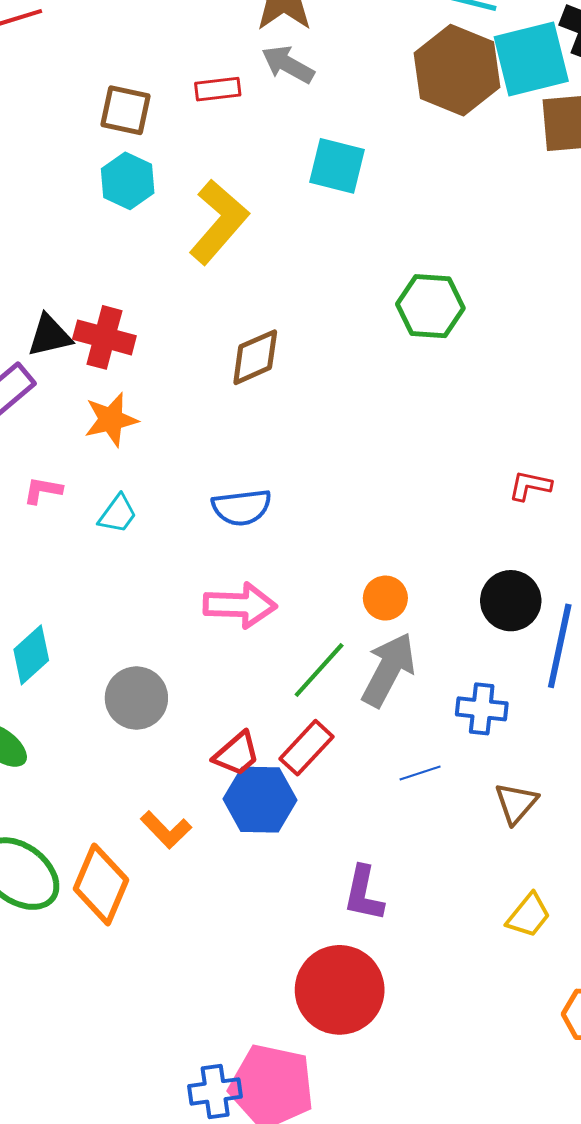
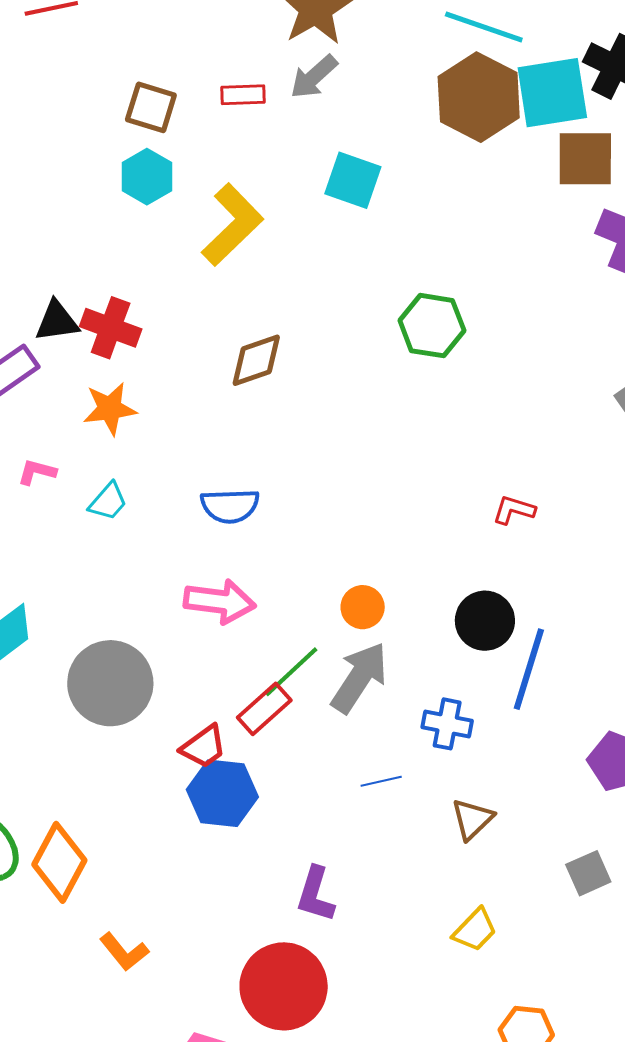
gray arrow: (288, 64) -> (314, 77), turned -76
gray circle: (136, 698) -> (110, 683), size x1.4
red rectangle: (306, 748) -> (264, 709), moved
orange L-shape: (166, 830) -> (124, 952), moved

